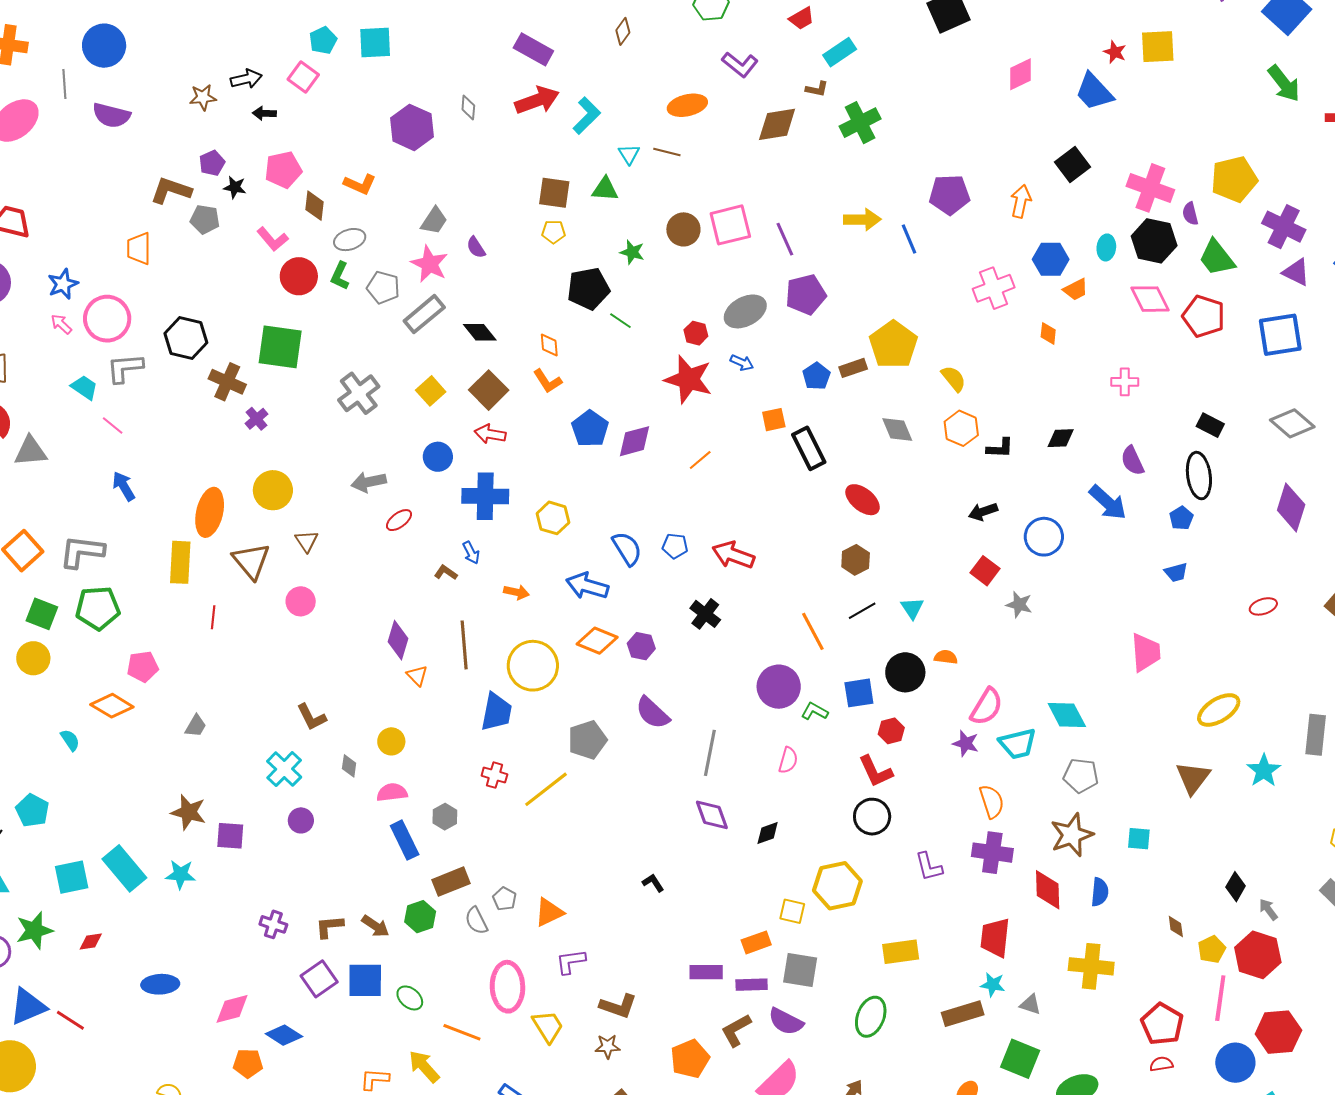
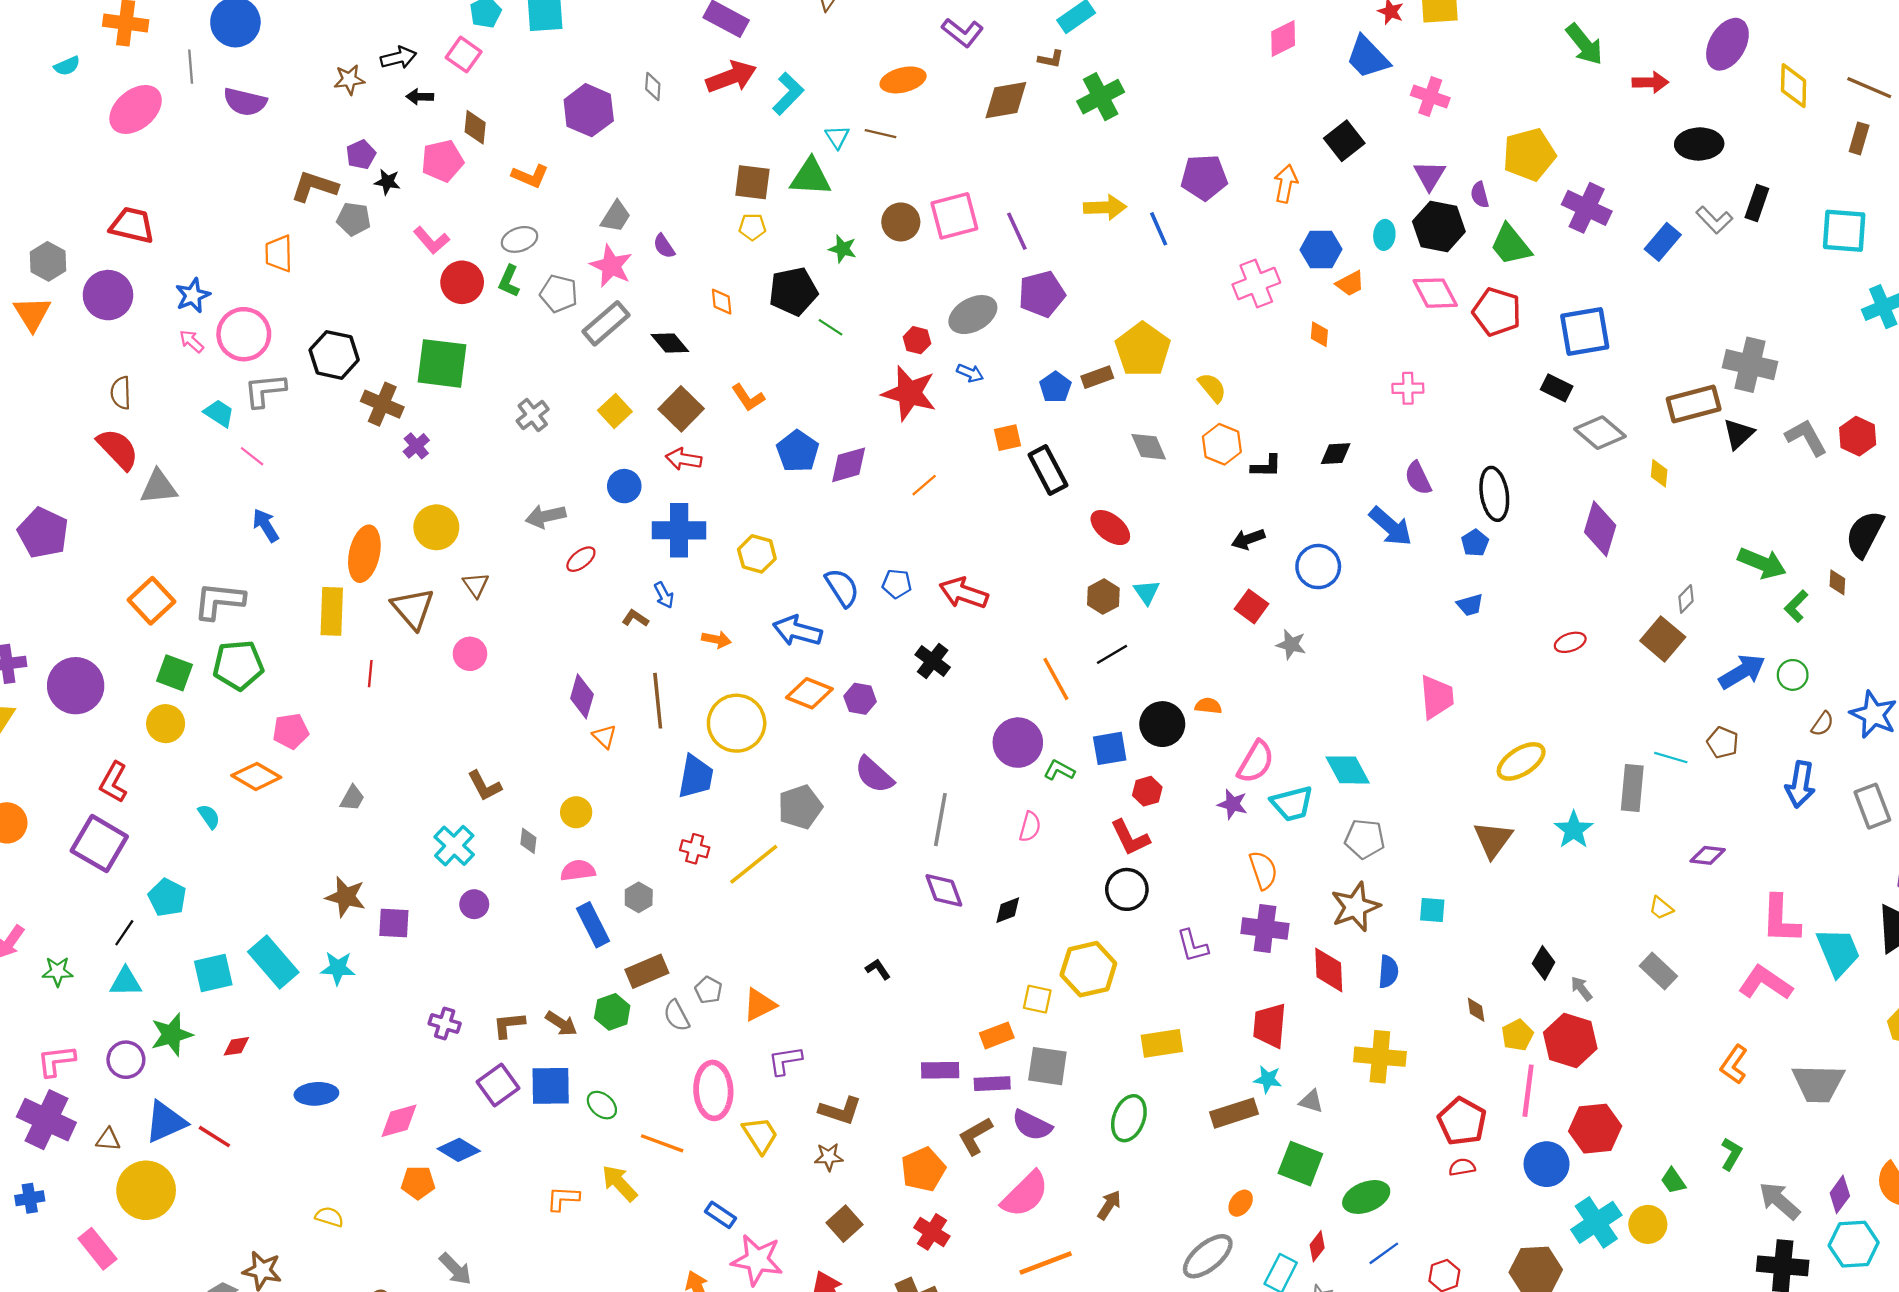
pink cross: (1150, 188) -> (1430, 97), moved, size x0.7
green triangle: (605, 189) -> (811, 177), size x1.4
brown diamond: (314, 206) -> (475, 127), moved
purple triangle: (1296, 272) -> (1430, 175), moved, turned 36
orange diamond: (549, 345) -> (722, 302), moved
gray cross: (359, 393) -> (533, 415), size x0.7
black rectangle: (1210, 425) -> (1557, 388), moved
cyan triangle: (912, 608) -> (1147, 592), moved

